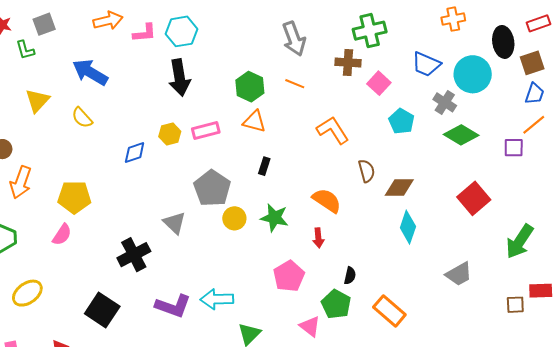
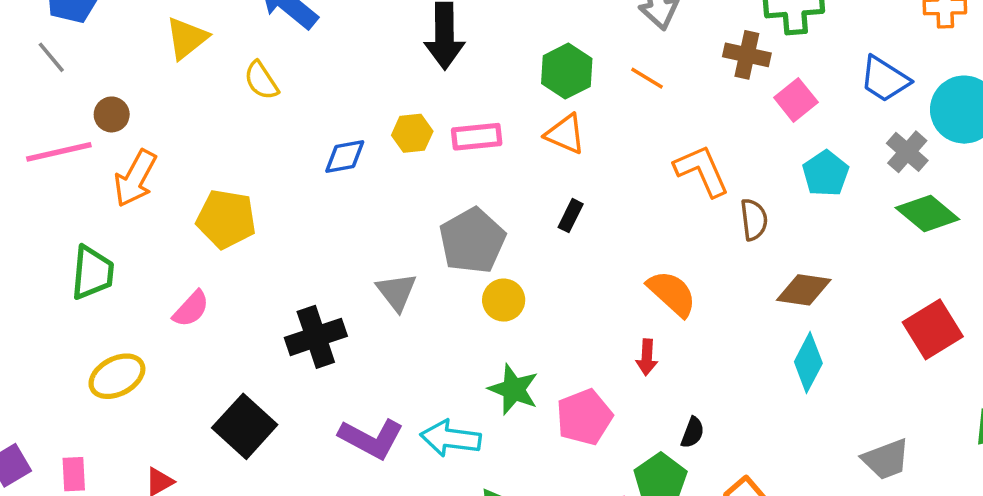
brown semicircle: (367, 171) -> (754, 220), moved
green star: (274, 218) -> (514, 389), moved
pink semicircle: (62, 235) -> (191, 309), moved

